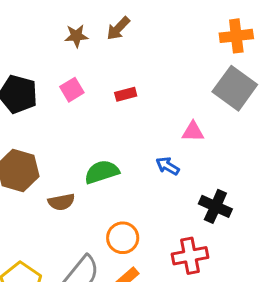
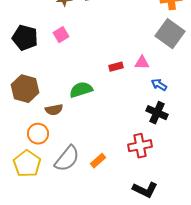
red rectangle: (126, 94) -> (116, 67), moved
blue arrow: (168, 166) -> (159, 85), moved
orange circle: (123, 238) -> (38, 134), moved

